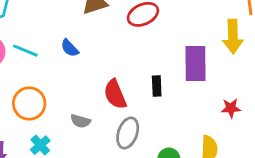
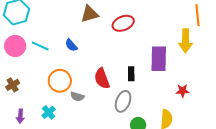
orange circle: (29, 103) -> (60, 81), moved
gray ellipse: (128, 133) -> (123, 101), moved

